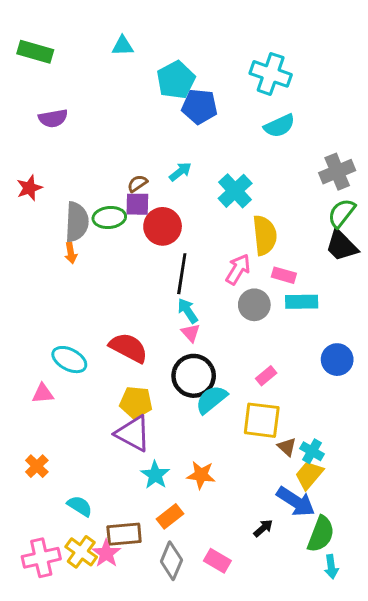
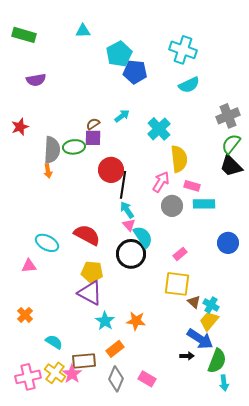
red circle: (163, 226) -> (111, 170), moved
cyan semicircle: (211, 399) -> (143, 237), moved, turned 95
black arrow: (263, 528) -> (187, 356), moved, turned 40

